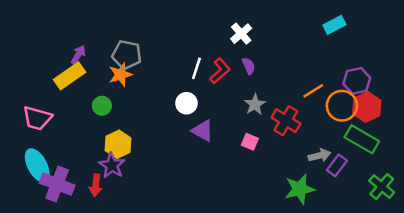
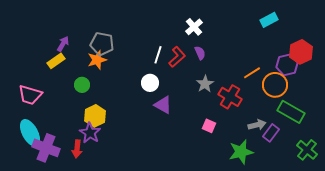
yellow rectangle: (70, 76) -> (56, 61), size x0.7
red hexagon: (367, 107) -> (301, 52), moved
pink square: (250, 142) -> (209, 126), moved

